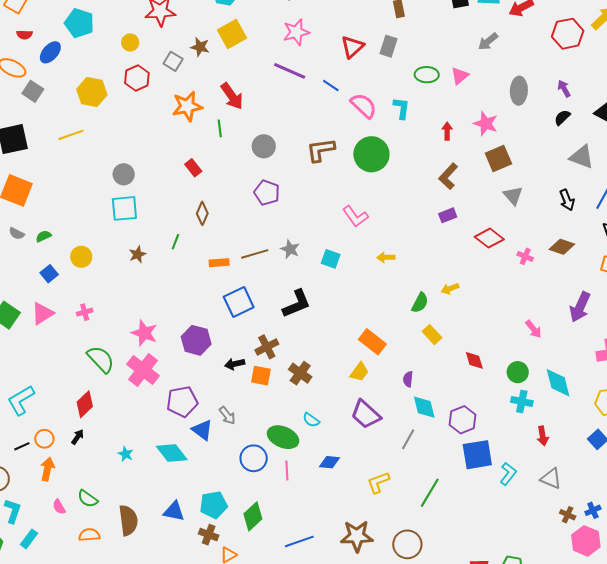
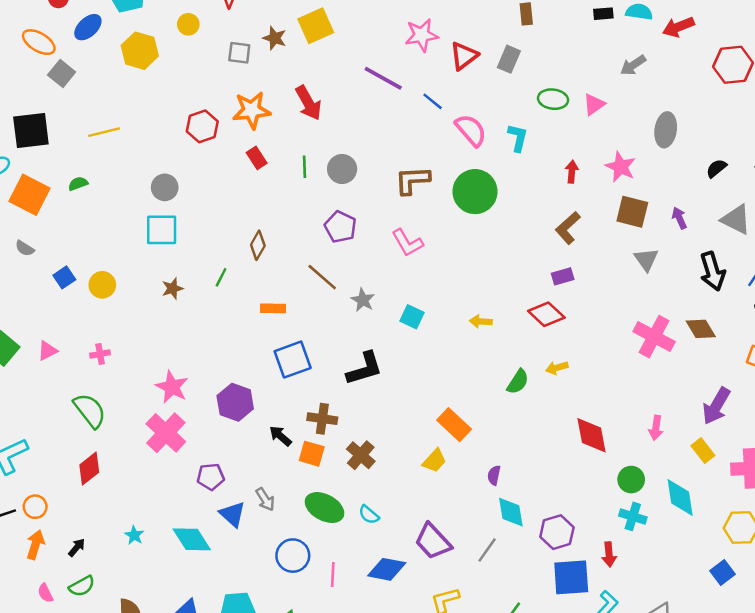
pink star: (296, 32) -> (422, 35), moved
gray square: (173, 61) -> (239, 53), turned -30
red hexagon: (137, 78) -> (202, 126), moved
purple arrow: (564, 89) -> (679, 218), moved
yellow hexagon: (92, 92) -> (140, 51), moved
green line: (220, 128) -> (305, 167), moved
brown square: (498, 158) -> (632, 212), turned 32
red rectangle: (193, 168) -> (257, 158), moved
black arrow: (567, 200) -> (713, 271), size x1.4
pink L-shape: (355, 216) -> (407, 243), moved
green semicircle: (43, 236) -> (78, 184), moved
red diamond: (489, 238) -> (546, 314), moved
brown diamond: (562, 247) -> (701, 329), turned 35
brown line: (255, 254) -> (322, 277), moved, turned 52
pink cross: (525, 256) -> (654, 337), size x2.0
blue square: (49, 274) -> (64, 277), moved
pink triangle: (43, 313) -> (47, 351), size x0.7
pink arrow: (534, 329) -> (656, 428), turned 42
yellow rectangle: (432, 335) -> (703, 451), moved
brown cross: (267, 347) -> (322, 419), turned 30
green semicircle: (101, 359) -> (90, 411), moved
red diamond: (474, 360) -> (591, 435), moved, size x1.5
black arrow: (235, 364) -> (280, 436), turned 48
purple pentagon: (182, 402) -> (211, 477), size x0.7
purple trapezoid: (366, 414) -> (433, 541), moved
red arrow: (543, 436) -> (609, 554), moved
black arrow: (78, 437) -> (77, 547), moved
green ellipse: (283, 437) -> (325, 508), moved
blue diamond: (329, 462) -> (387, 569), size x1.4
green semicircle: (88, 499) -> (82, 586), turned -70

